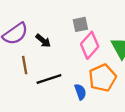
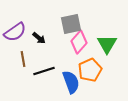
gray square: (80, 24) -> (71, 24), size x1.5
blue semicircle: (80, 92) -> (71, 82), size x1.6

